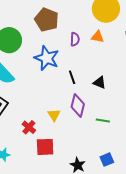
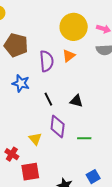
orange triangle: (98, 37) -> (69, 56), turned -40
purple semicircle: (75, 39) -> (47, 61), size x1.5
blue star: (47, 58) -> (21, 83), size x0.7

